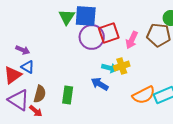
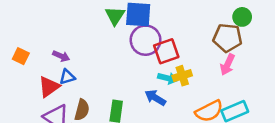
red square: (109, 33) -> (166, 51), moved
pink arrow: (132, 40) -> (227, 65), moved
blue triangle: (28, 67) -> (67, 77), turned -48

